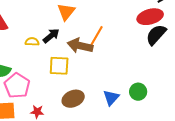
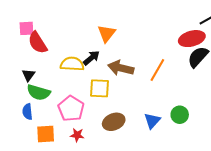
orange line: (96, 37) -> (157, 70), moved
yellow semicircle: (32, 42) -> (72, 64), size x1.6
pink pentagon: (17, 86) -> (71, 109), moved

